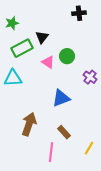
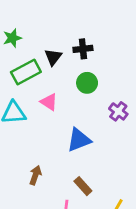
black cross: (79, 13) -> (83, 49), moved
pink triangle: (48, 62) -> (49, 102), moved
brown arrow: (29, 124) -> (35, 175), size x0.6

